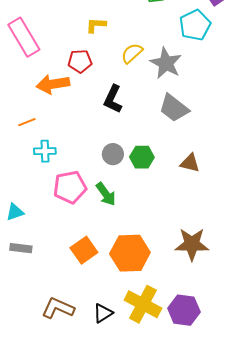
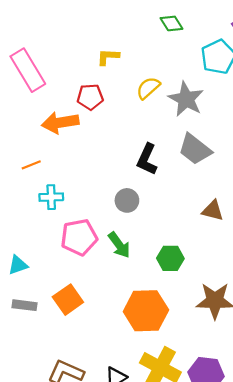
black L-shape: (113, 99) -> (147, 159), moved
green hexagon: (142, 157) -> (170, 258), moved
orange square: (84, 250) -> (68, 300), moved

